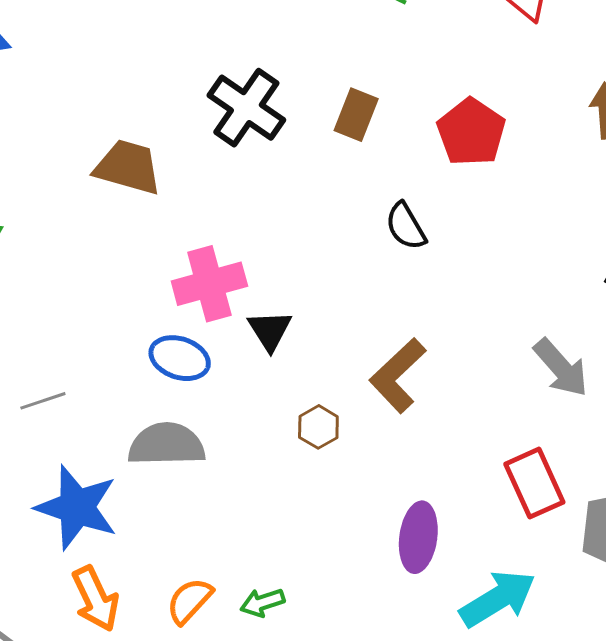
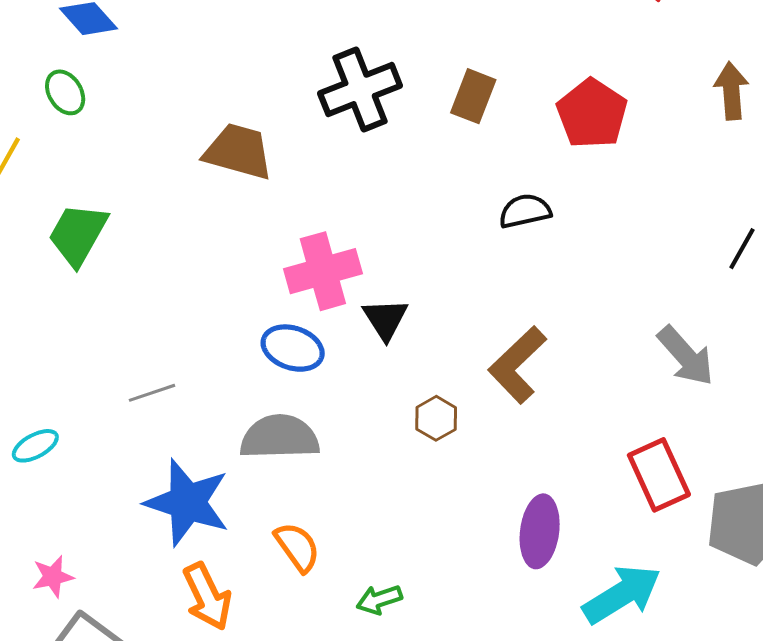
black cross: (246, 108) -> (360, 89), turned 34
black semicircle: (406, 226) -> (525, 211), turned 108
orange semicircle: (190, 601) -> (297, 547), moved, turned 102

